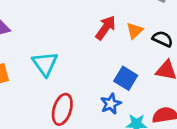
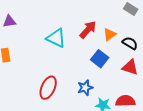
cyan triangle: (45, 64) -> (56, 38), moved, turned -35
blue square: (126, 78) -> (100, 59), moved

